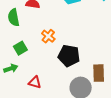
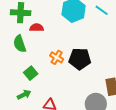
black pentagon: (69, 56) -> (80, 59), moved

